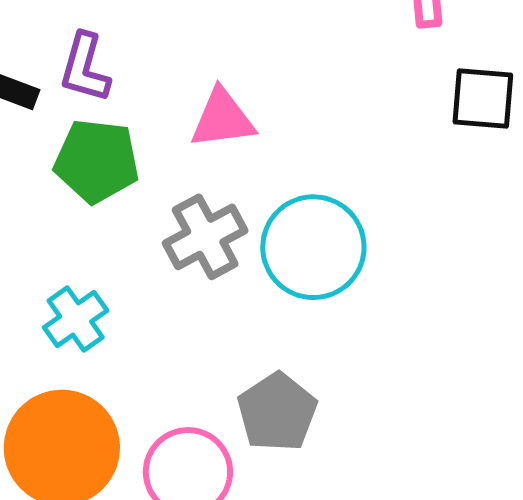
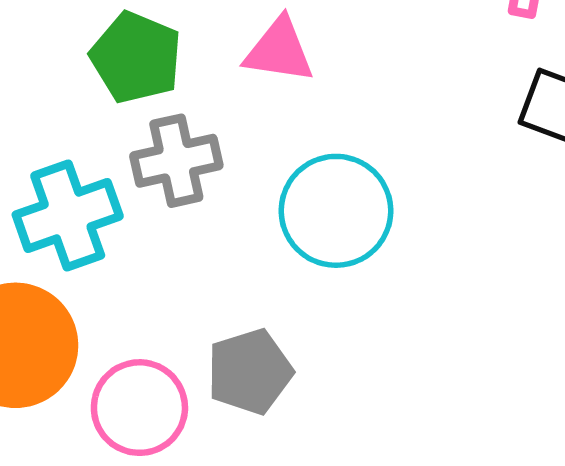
gray cross: (205, 237) -> (176, 161), moved
cyan cross: (76, 319) -> (68, 216), size x1.5

